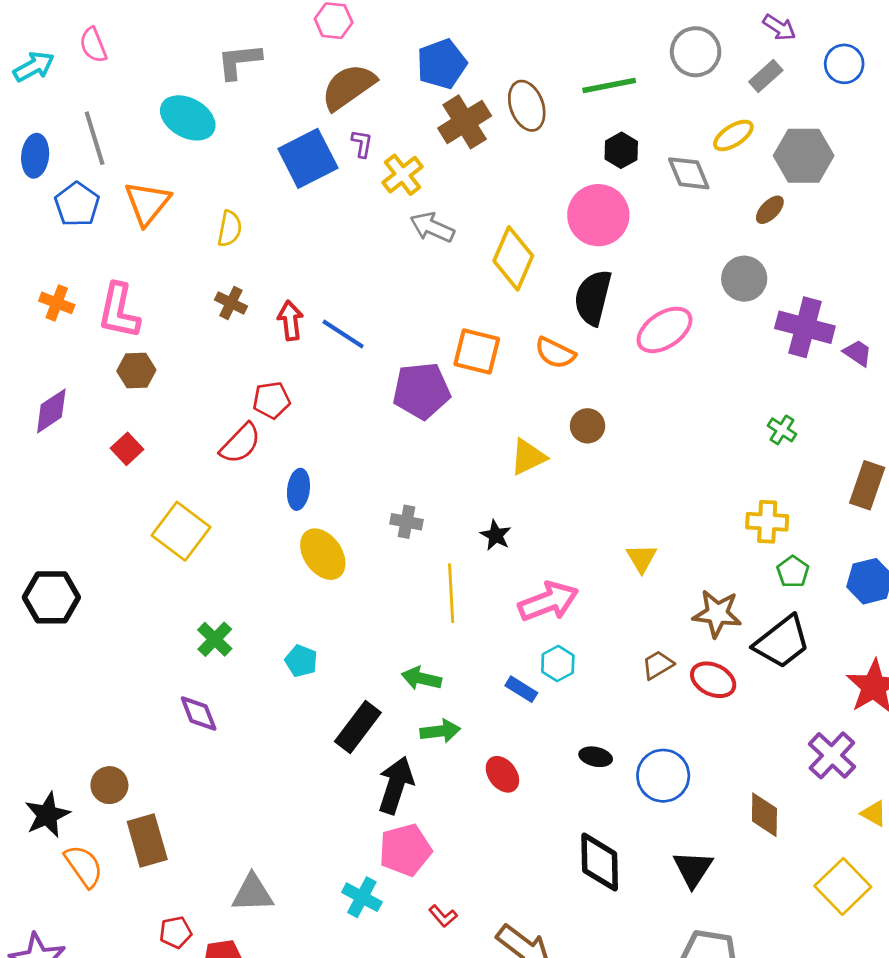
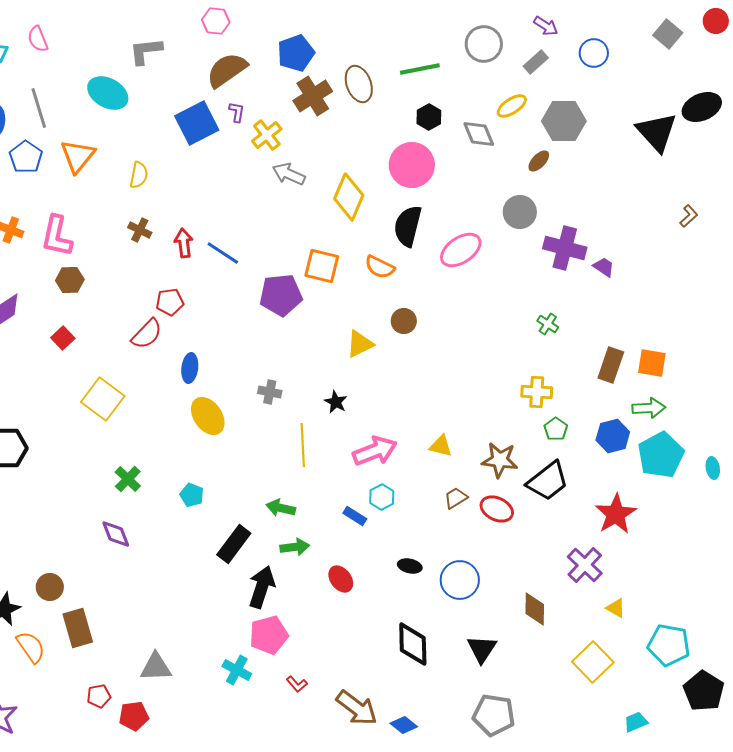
yellow triangle: (642, 558) -> (441, 446), moved, turned -45

